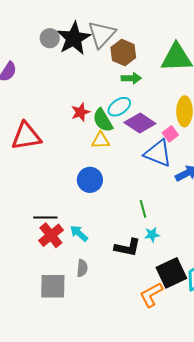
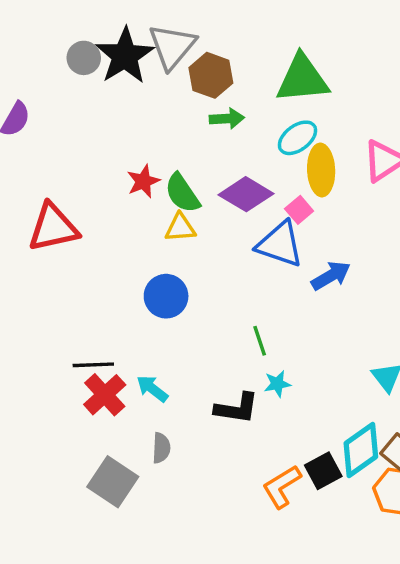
cyan ellipse: (119, 107) -> (297, 138), moved
black square: (171, 273) -> (323, 471), moved, size x0.7
gray square: (53, 286) -> (113, 482), turned 36

